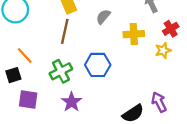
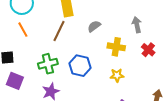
red cross: (171, 29) -> (148, 50), turned -32
yellow star: (163, 50) -> (117, 75), moved
orange line: (25, 55) -> (23, 30), moved

